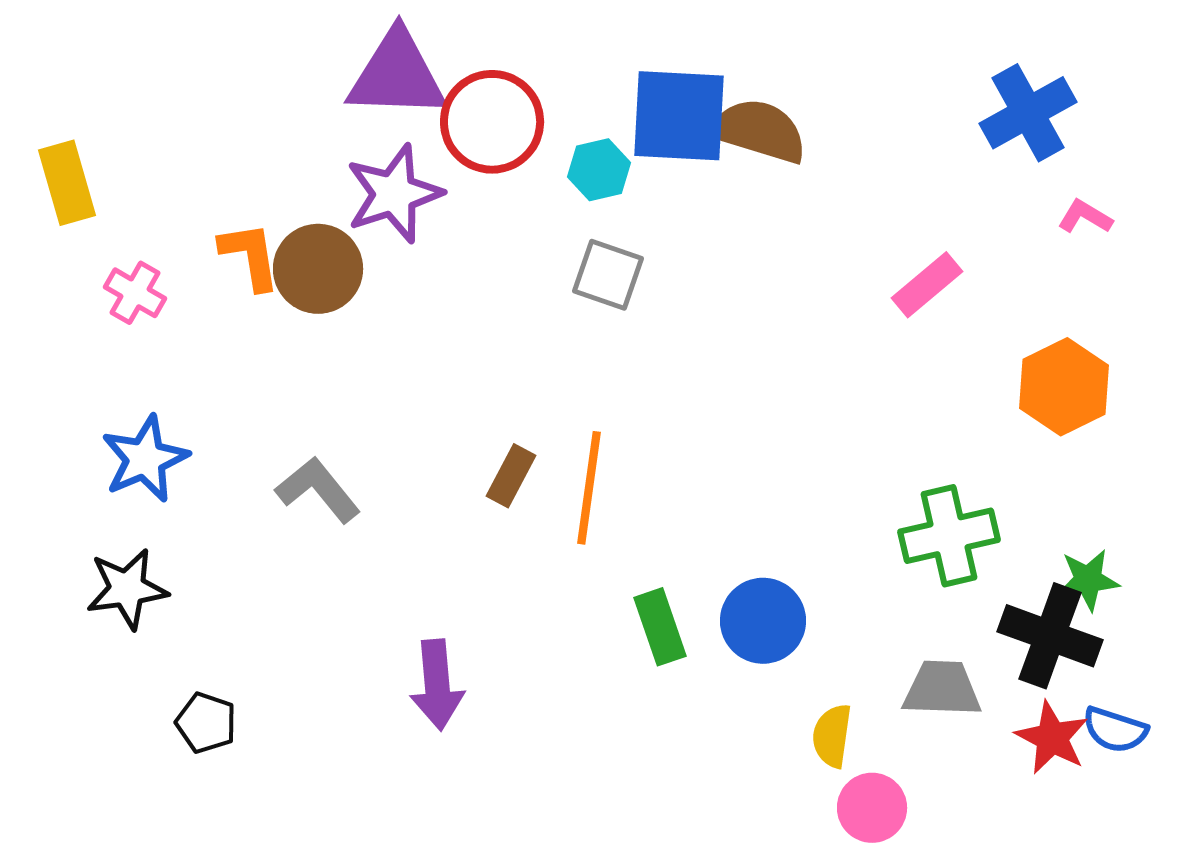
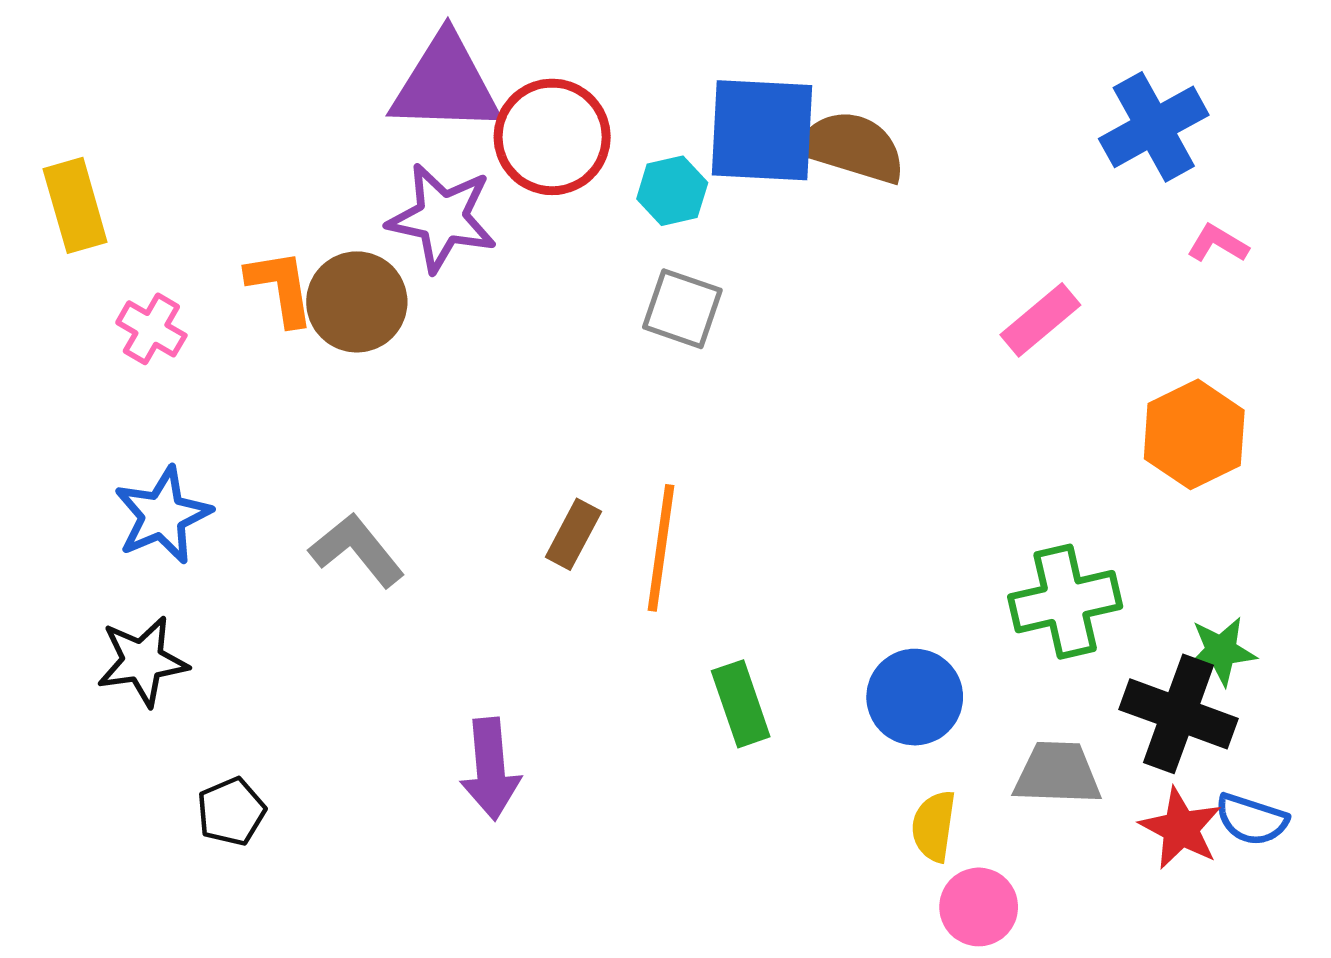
purple star: (394, 194) -> (442, 218), turned 30
blue circle: (763, 621) -> (915, 697), moved
black pentagon: (206, 723) -> (231, 812), turned 30

